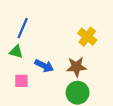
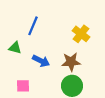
blue line: (23, 28) -> (33, 26), moved
pink square: (21, 81) -> (23, 86), moved

